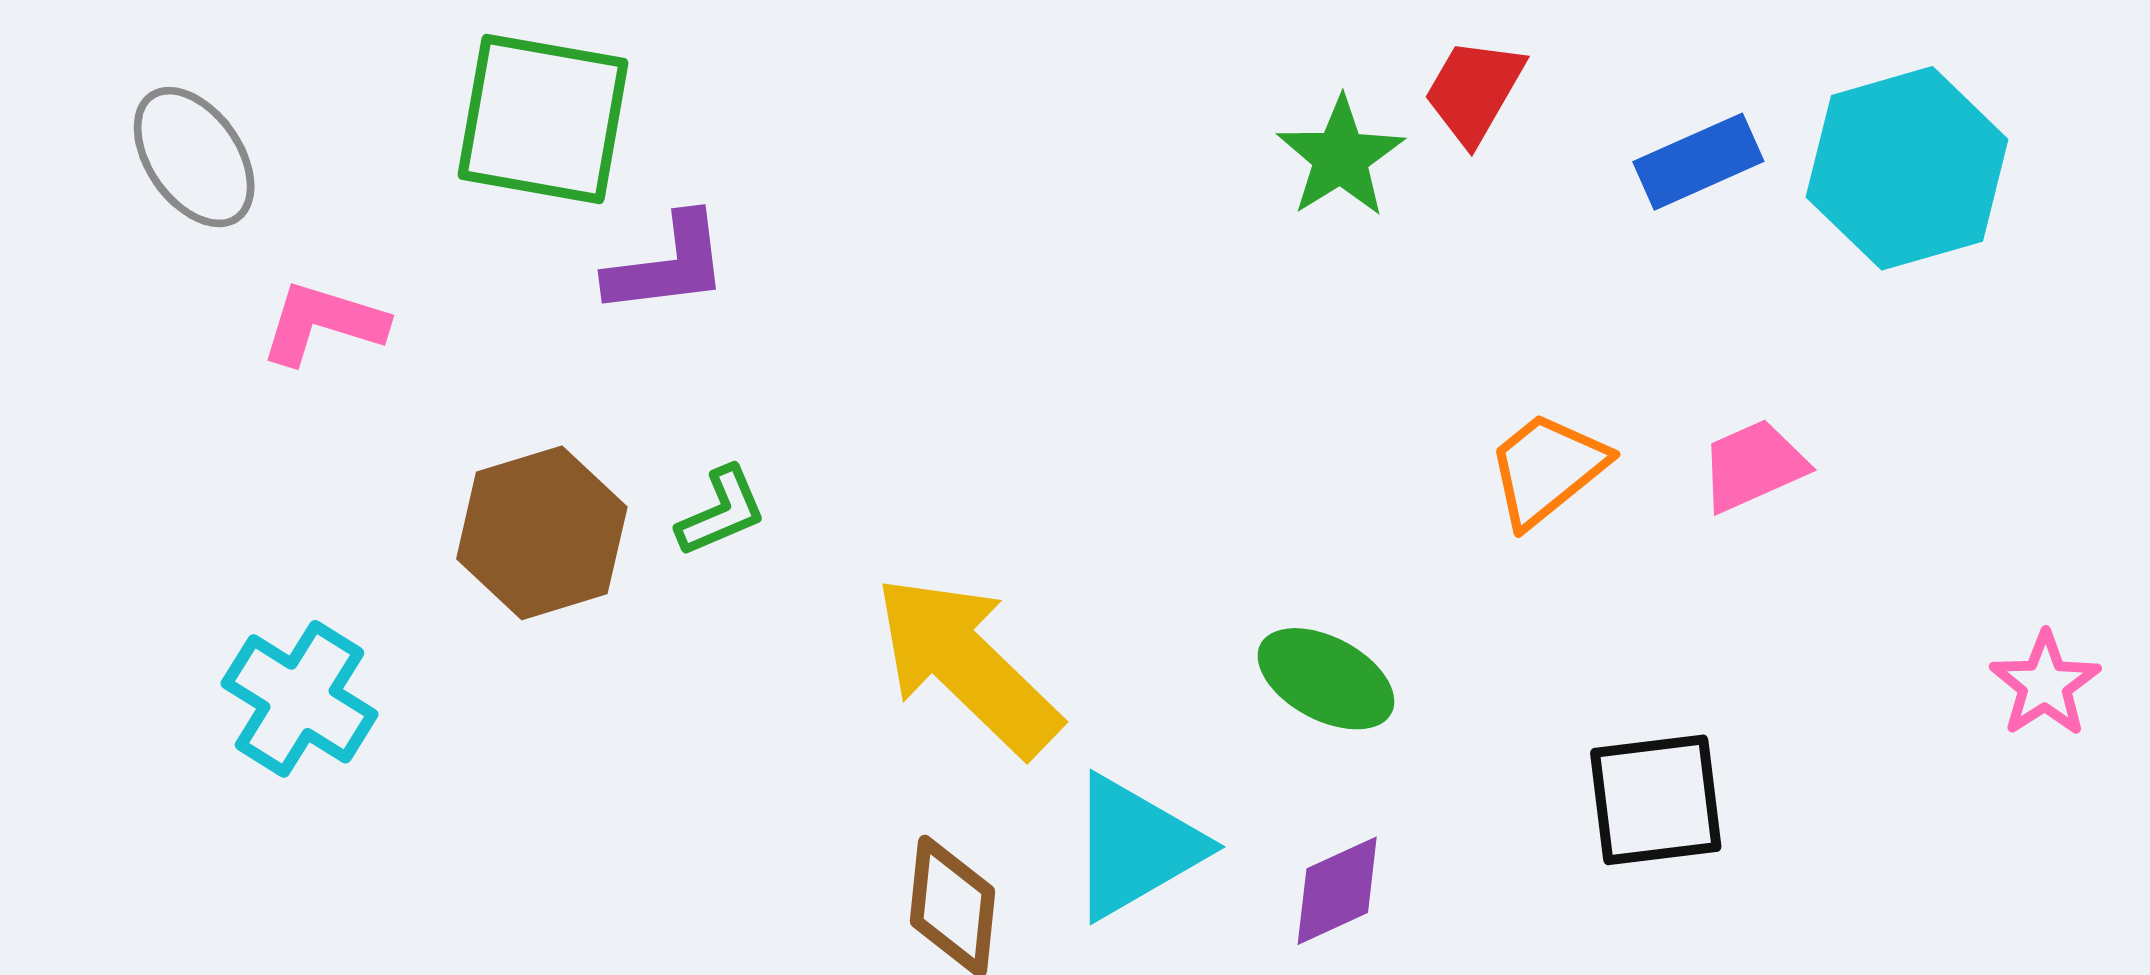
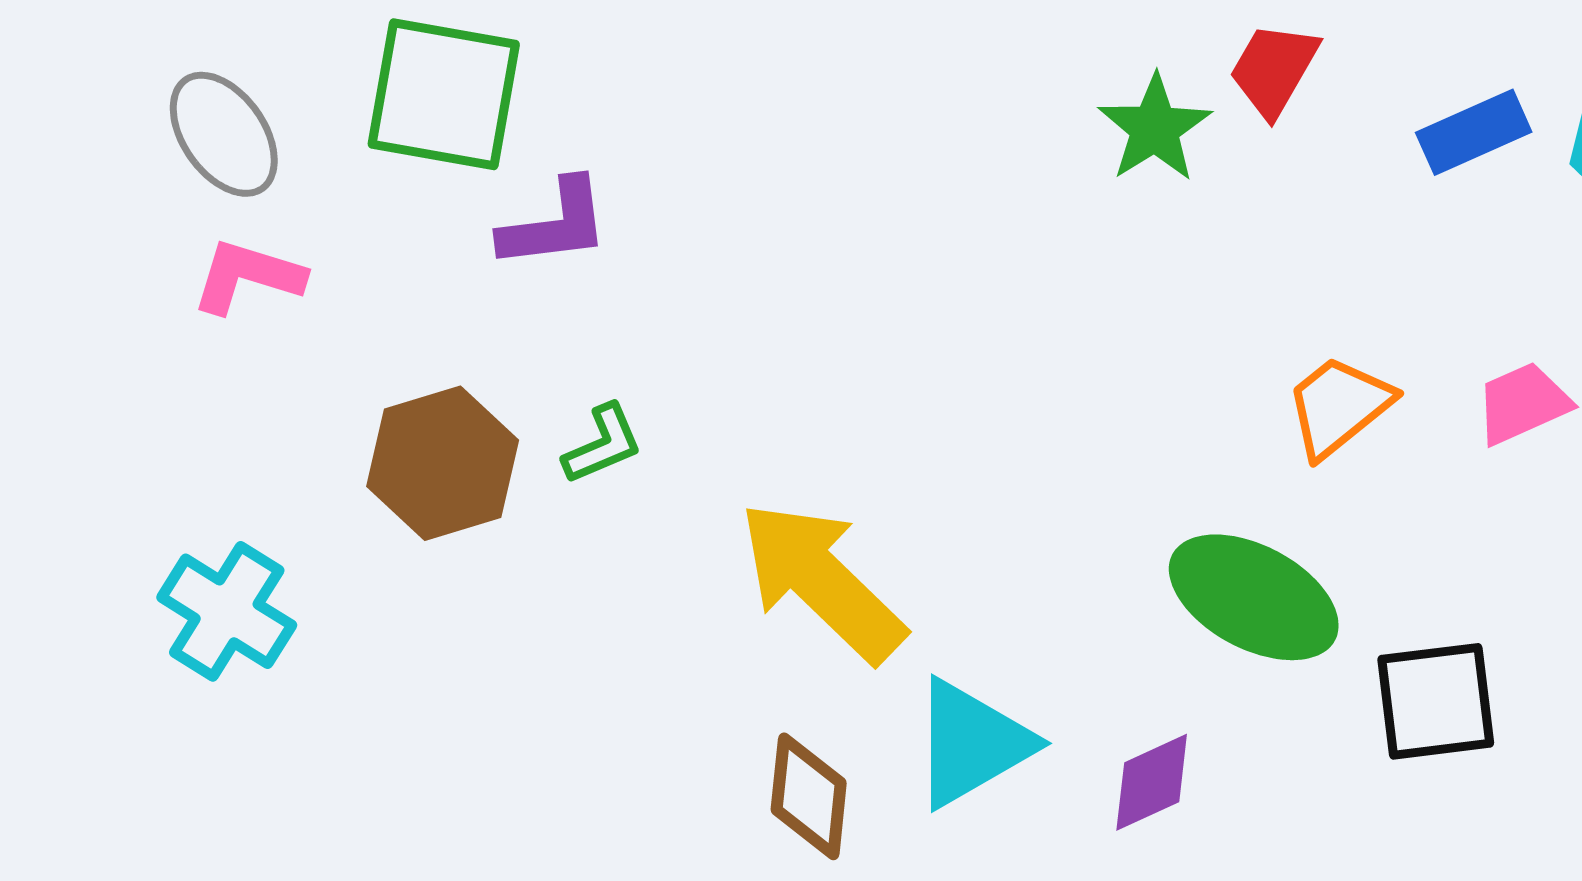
gray ellipse: (194, 157) -> (224, 134), moved
green ellipse: (1326, 679) -> (1254, 597), moved, size x1.4

